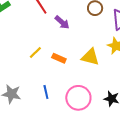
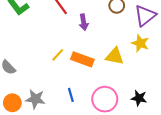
purple arrow: (62, 22) -> (84, 22), turned 42
orange rectangle: (59, 58) -> (82, 59), size x1.5

